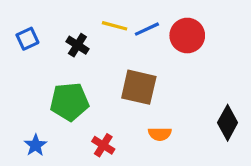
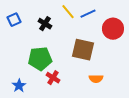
yellow line: (115, 26) -> (68, 12), turned 35
red circle: (187, 36) -> (113, 29), moved
red cross: (103, 145) -> (53, 78), moved

